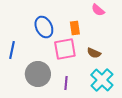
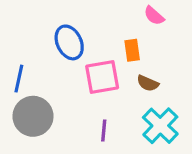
orange rectangle: (75, 28) -> (132, 50), moved
gray circle: (38, 74) -> (33, 116), moved

